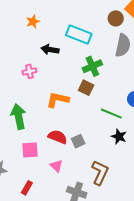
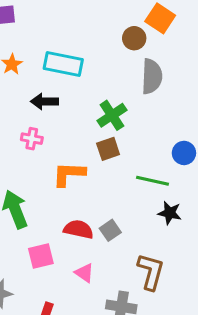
cyan rectangle: (79, 35) -> (63, 64), moved
pink cross: (29, 71) -> (32, 139), moved, turned 32
brown square: (86, 88) -> (108, 149), turned -35

